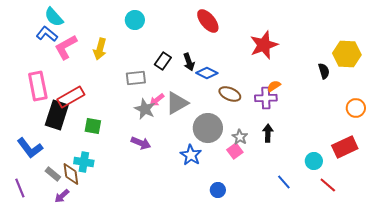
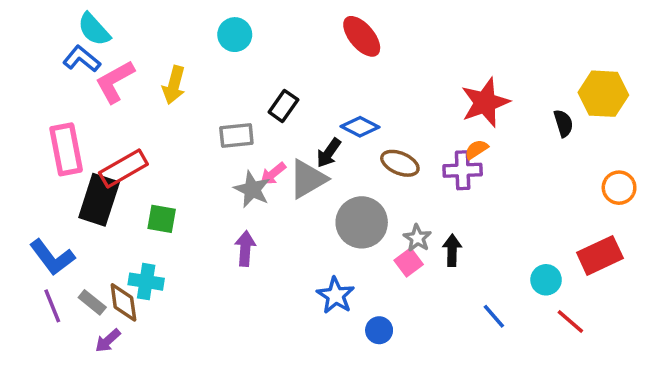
red star: (264, 45) -> (485, 102), moved
black arrow: (189, 62) -> (329, 153), moved, turned 54
black arrow: (268, 133) -> (452, 250), moved
purple arrow: (141, 143) -> (245, 248), turned -108
blue star: (191, 155) -> (336, 295), moved
purple line: (20, 188) -> (52, 306), moved

